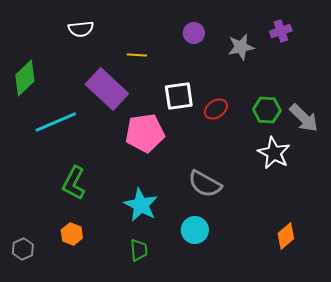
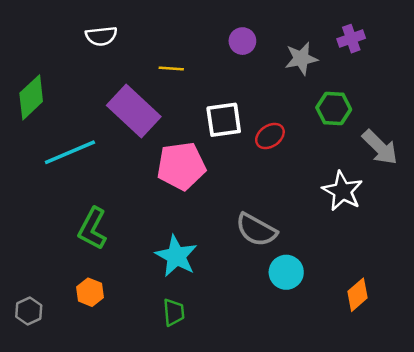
green hexagon: (267, 110) -> (334, 109), moved
cyan circle: (195, 230) -> (286, 272), moved

